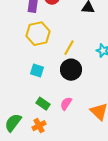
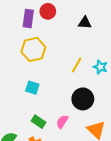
yellow line: (69, 48) -> (77, 65), moved
black circle: (71, 70) -> (83, 99), moved

